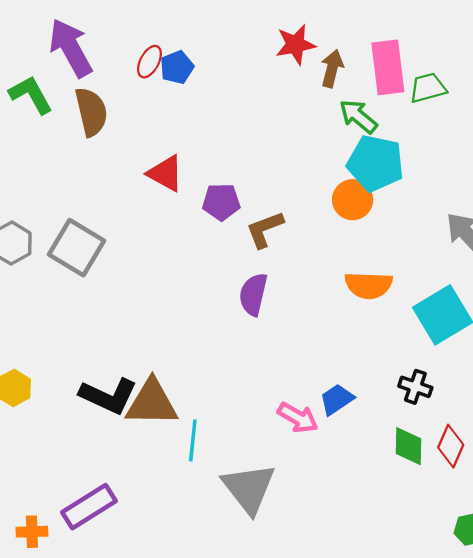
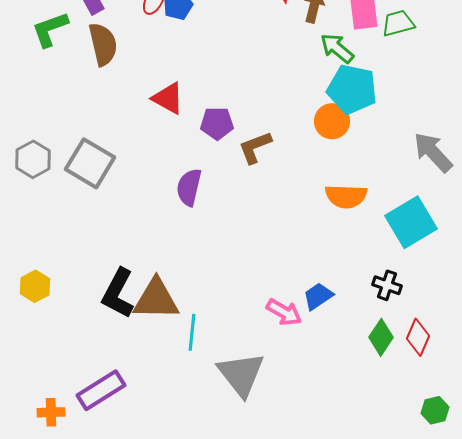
green L-shape: (31, 95) -> (50, 29), turned -81
purple semicircle: (253, 294) -> (189, 187), moved
black L-shape: (108, 396) -> (118, 293), turned 93
green diamond: (408, 446) -> (381, 337), turned 33

